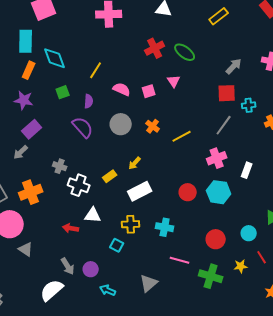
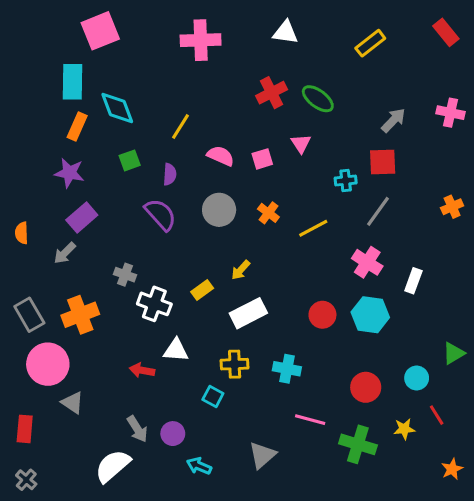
cyan cross: (249, 105) -> (346, 181), moved
pink cross: (217, 158) -> (367, 262), turned -36

